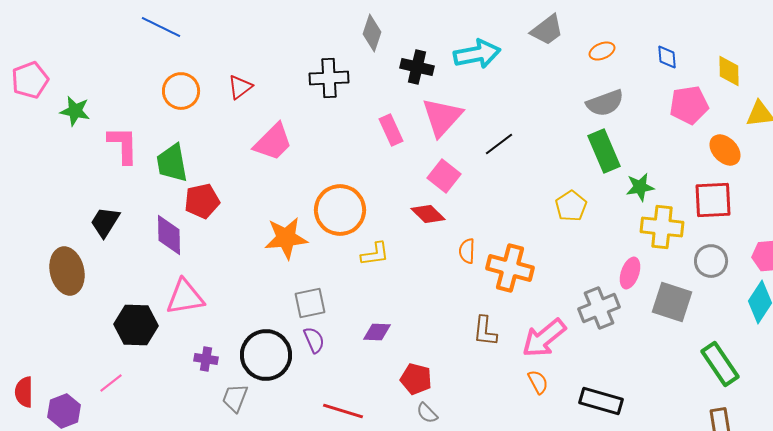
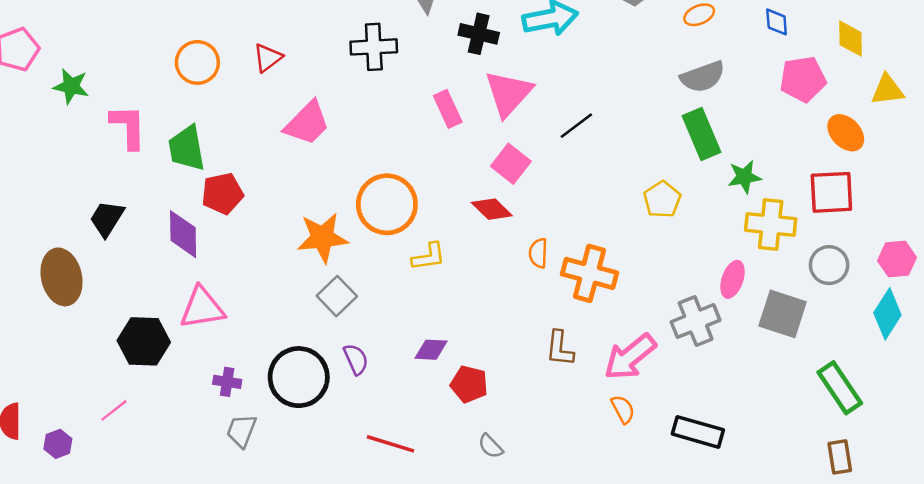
gray square: (310, 303) -> (337, 296), moved, turned -32
red pentagon: (416, 379) -> (469, 384), moved
gray trapezoid: (235, 398) -> (241, 431), moved
purple hexagon: (64, 411) -> (58, 444), size x0.7

